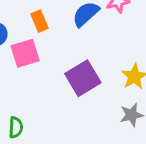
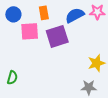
purple square: (83, 78) -> (57, 36), moved

